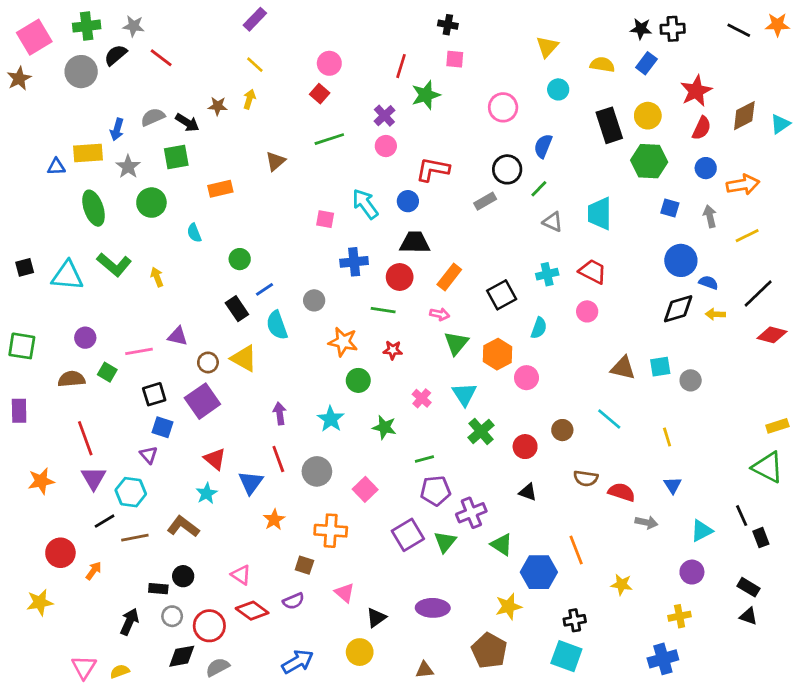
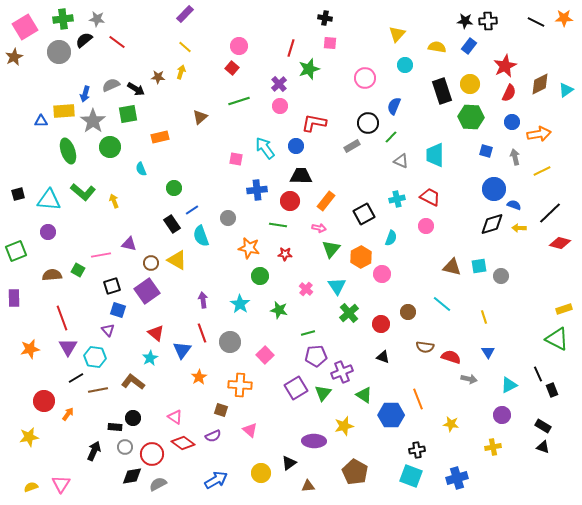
gray star: (128, 167) -> (93, 121), size x1.4
purple circle: (85, 338) -> (48, 232), moved
green square: (22, 346) -> (16, 251), turned -30
yellow star: (509, 607) -> (344, 426), moved
black triangle: (376, 618) -> (289, 463), moved
blue cross: (663, 659) -> (457, 478), moved
yellow semicircle: (120, 671) -> (31, 487), moved

